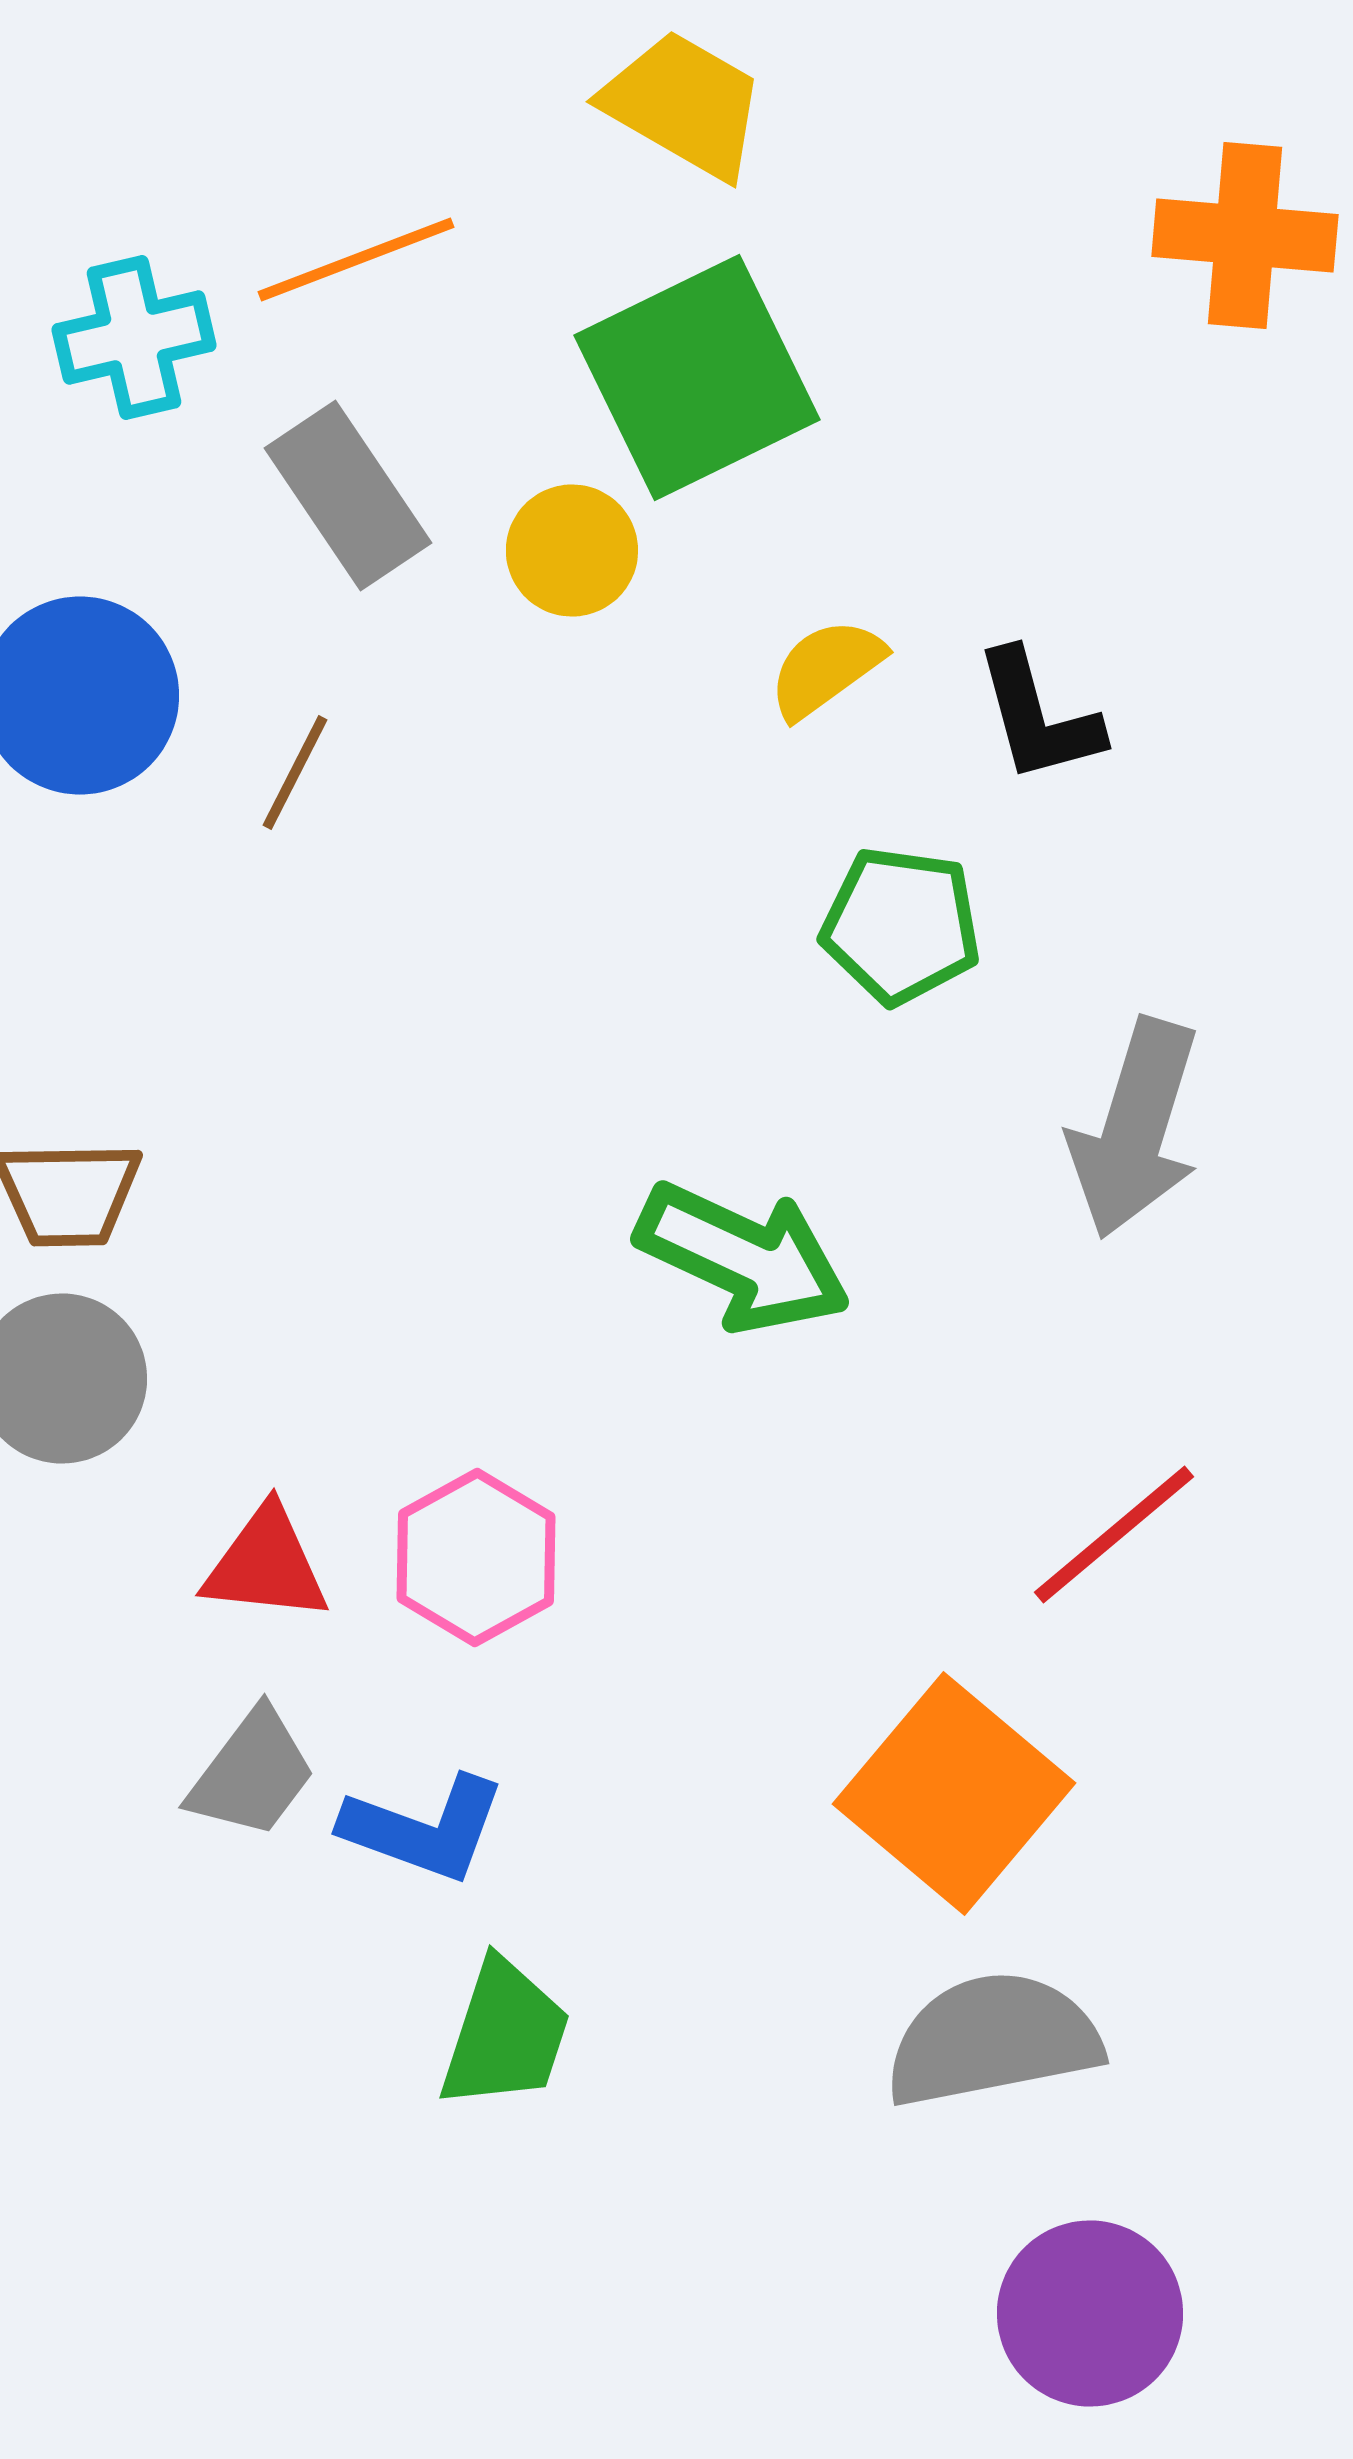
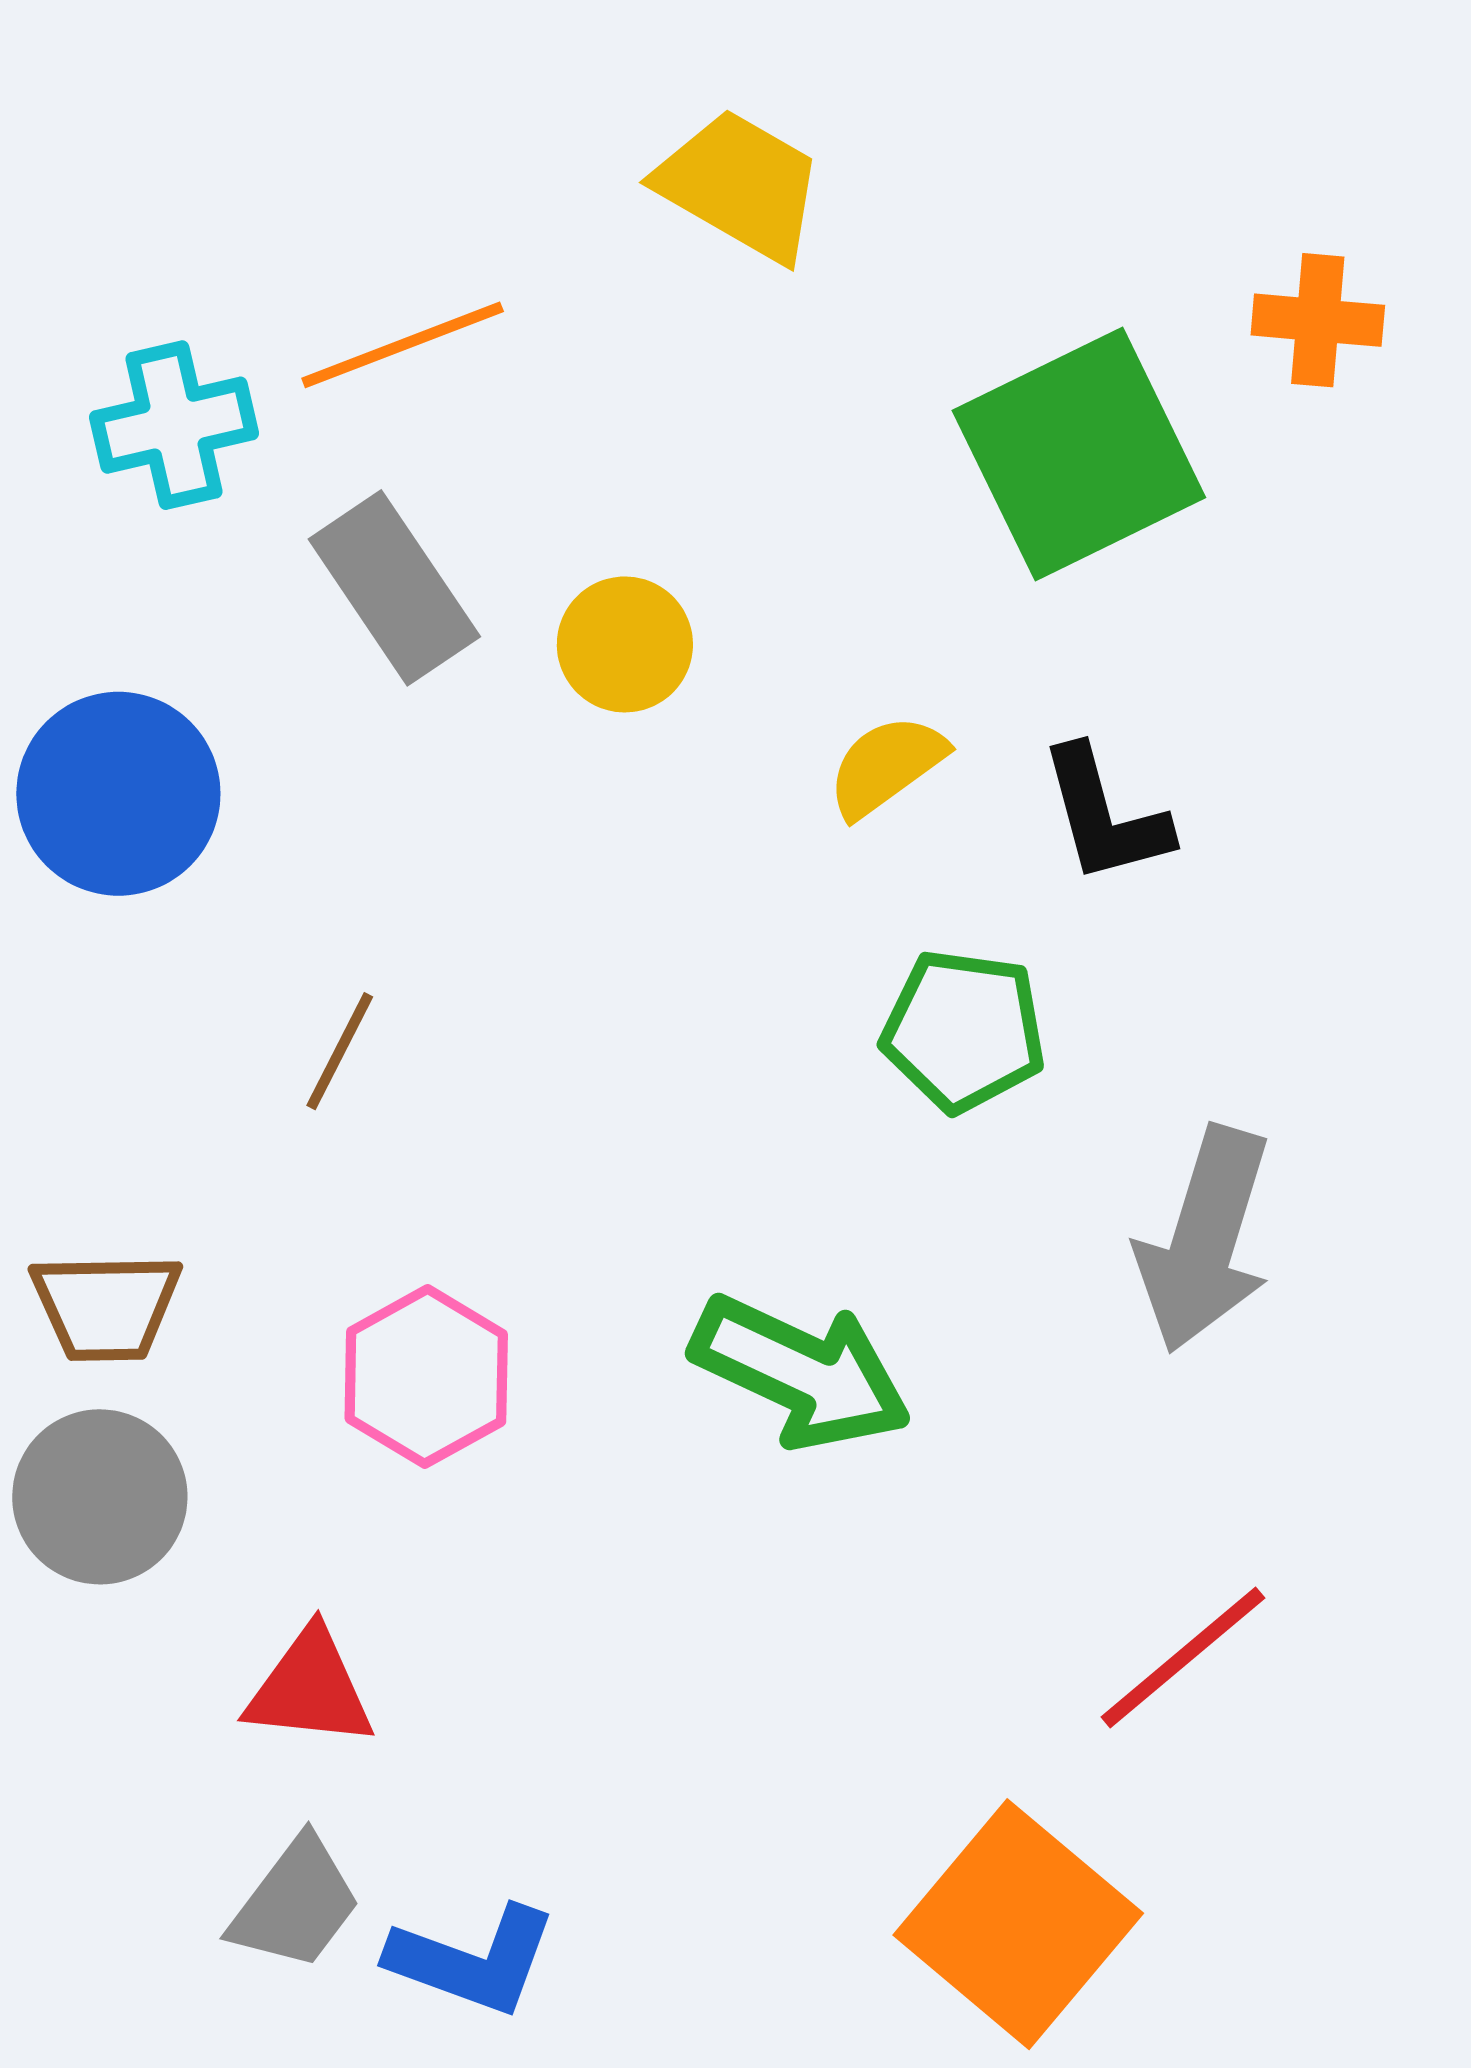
orange cross: (1245, 236) -> (1318, 320), size x0.7
green square: (697, 378) -> (1079, 454), moved
brown line: (295, 772) -> (340, 1051), moved
pink hexagon: (476, 1558) -> (426, 1376), moved

